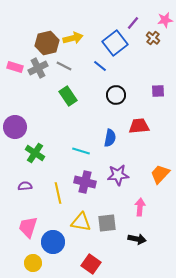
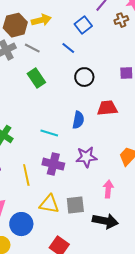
brown cross: (153, 38) -> (121, 20), turned 32
blue square: (115, 43) -> (83, 25), size x0.7
black arrow: (137, 239) -> (105, 221), size x1.4

